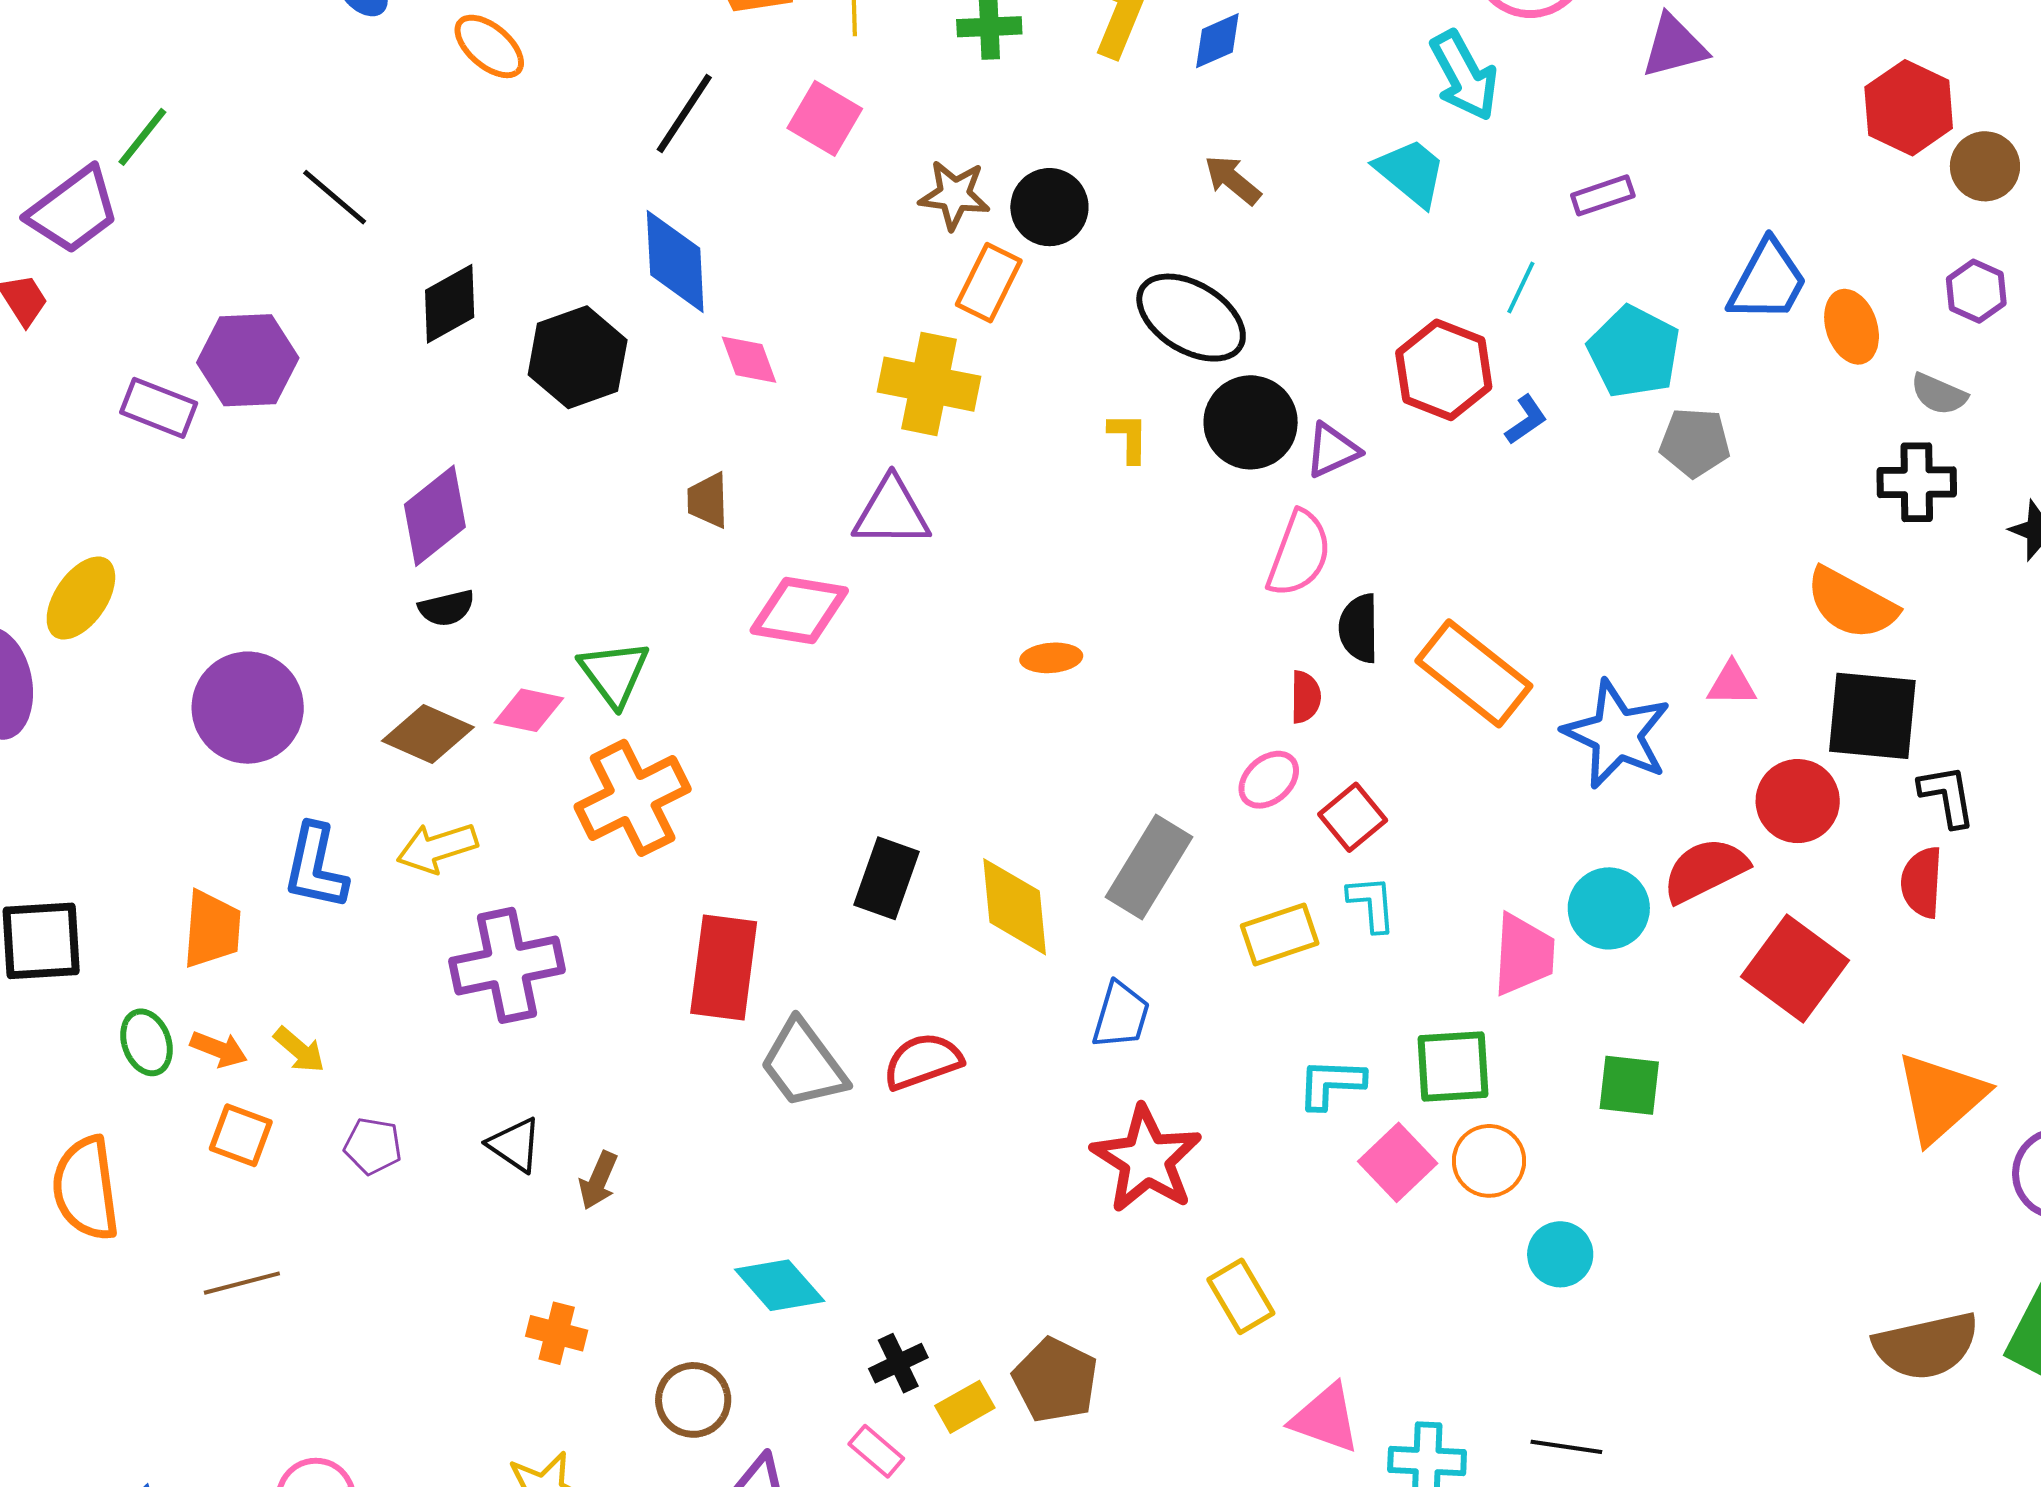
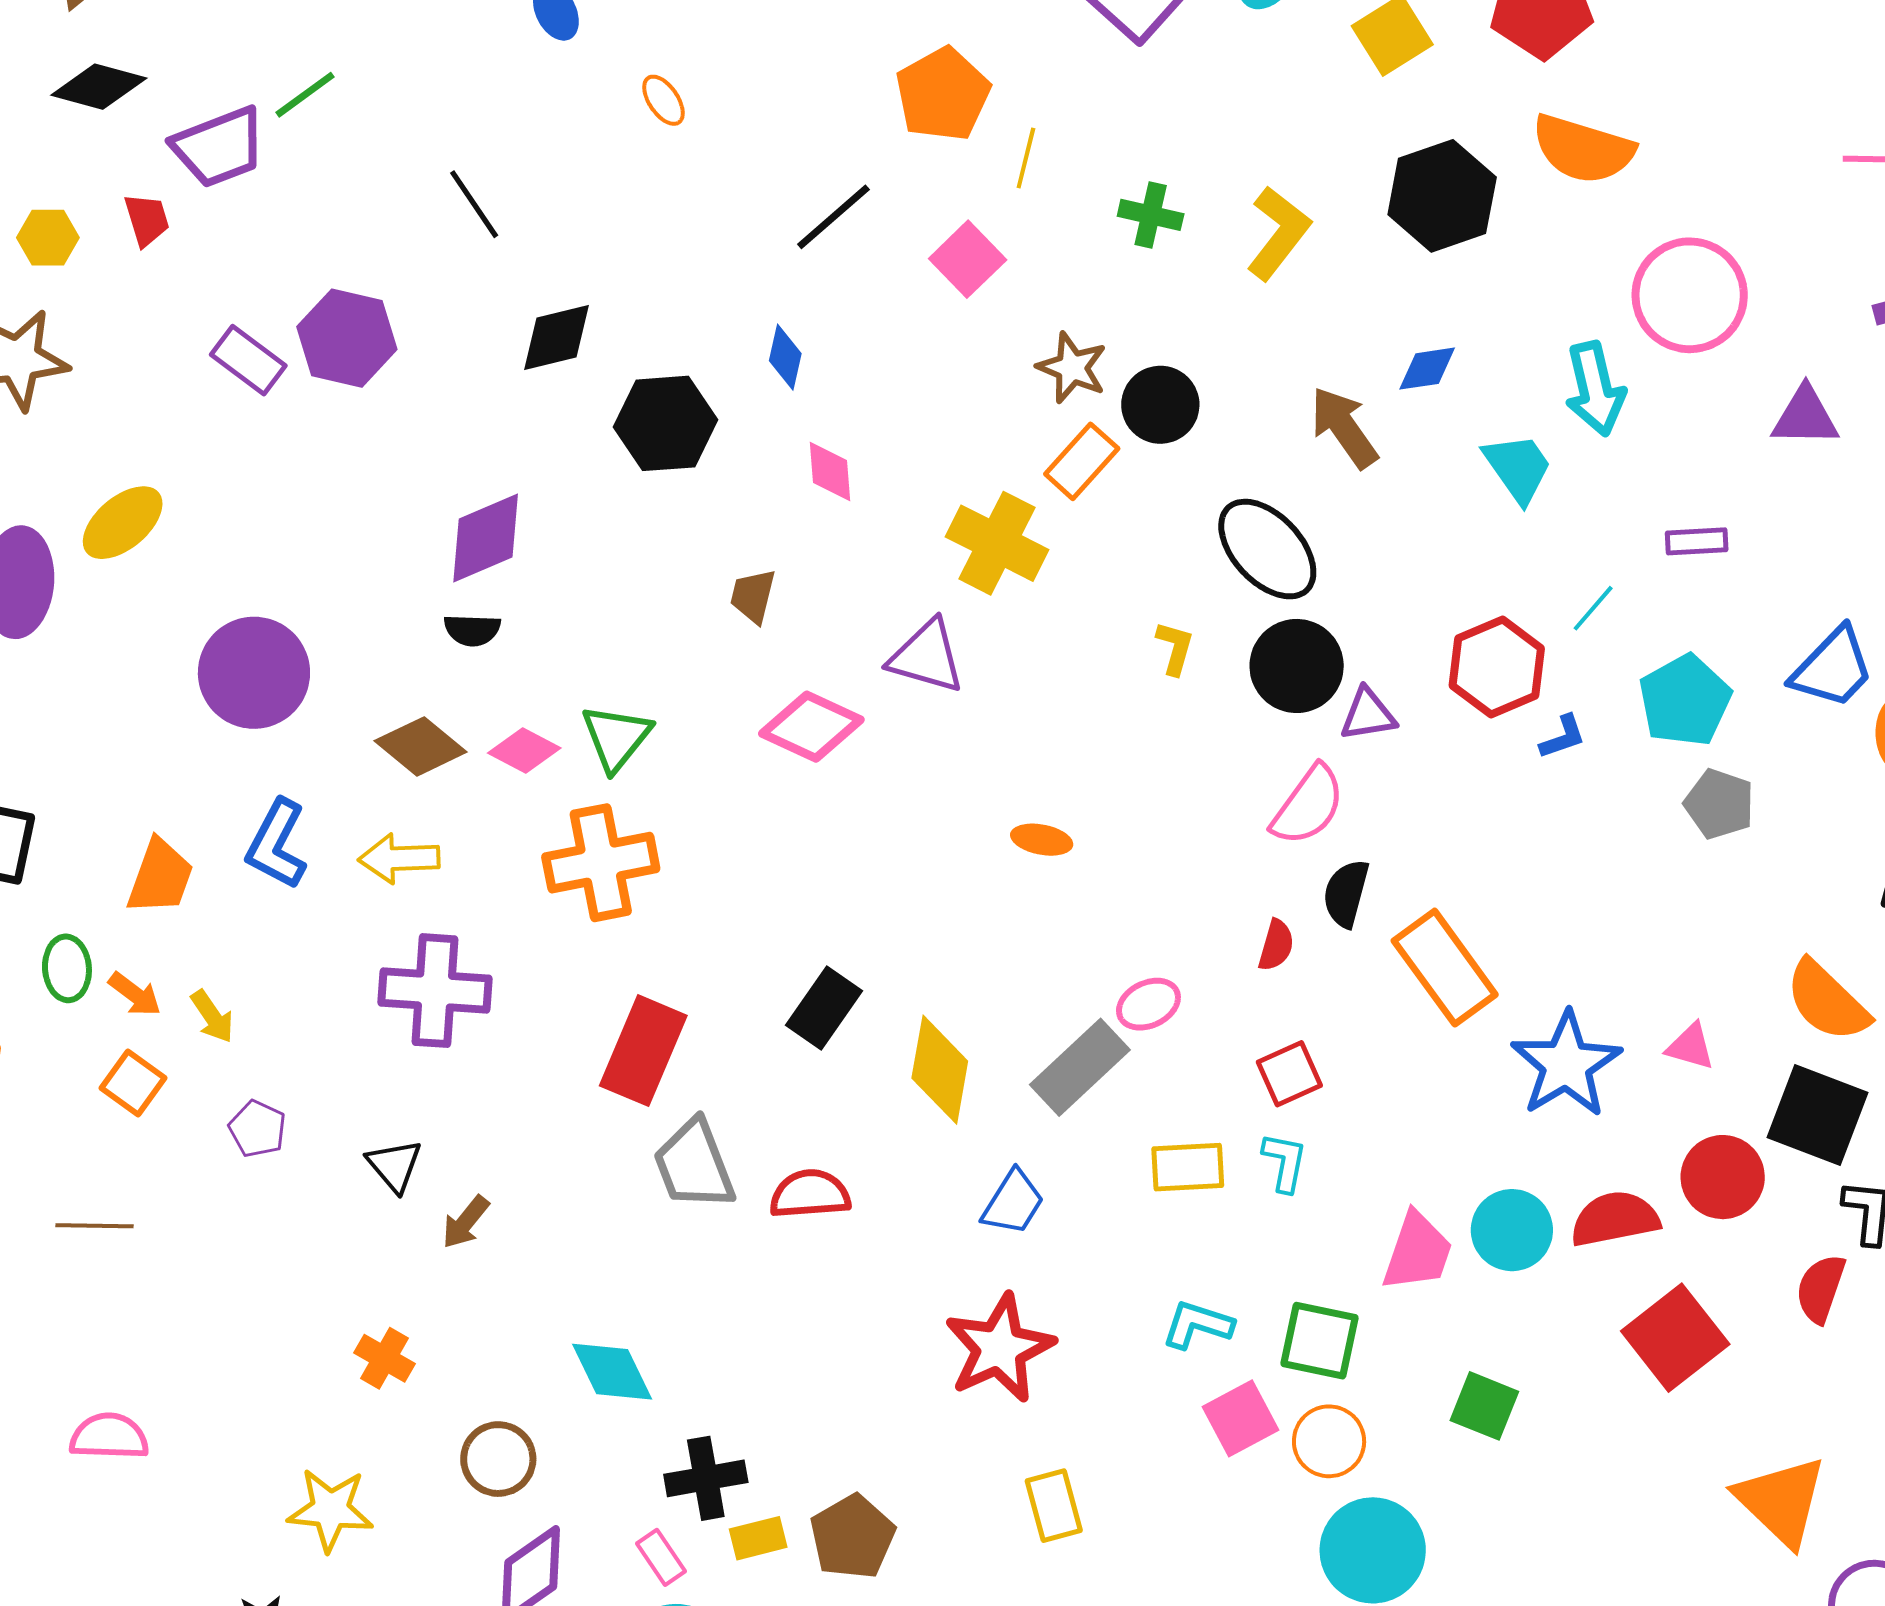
blue diamond: (1217, 41) -> (1427, 369), moved
orange ellipse: (489, 46) -> (663, 100), size x0.7
brown arrow: (1233, 180) -> (1344, 427), size x1.4
blue diamond: (675, 261) -> (785, 357), size x0.6
pink ellipse: (1269, 780) -> (1148, 1004), moved
orange triangle: (1941, 1098) -> (1781, 1501), turned -50
cyan circle: (1560, 1254) -> (1373, 1550), size x1.6
black cross: (898, 1363) -> (706, 1478), size x1.4

